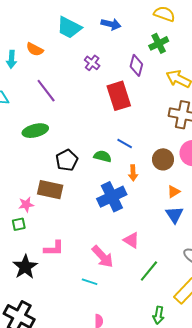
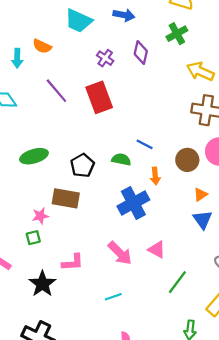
purple diamond: (136, 65) -> (141, 53), moved
red rectangle: (119, 96) -> (99, 97), moved
green ellipse: (35, 131) -> (34, 156), moved
pink arrow: (103, 257) -> (120, 253), moved
cyan line: (90, 282) -> (113, 297), turned -35

